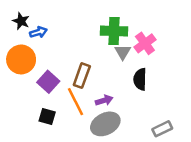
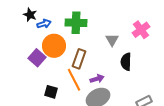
green cross: (114, 31) -> (76, 23), moved
pink cross: (145, 43) -> (141, 30), moved
orange circle: (21, 59) -> (54, 46), moved
purple square: (48, 82) -> (37, 58), moved

